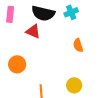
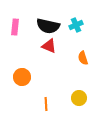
red triangle: (33, 31) -> (49, 46), moved

